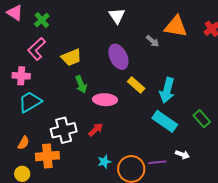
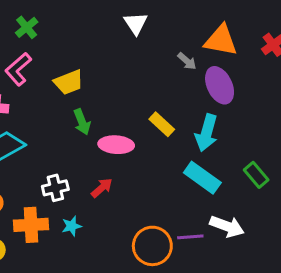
purple ellipse: (118, 57) -> (220, 85), moved
white cross: (64, 130) -> (55, 188), size x0.7
white arrow: (182, 154) -> (227, 226), size x1.6
cyan star: (104, 162) -> (72, 226), moved

